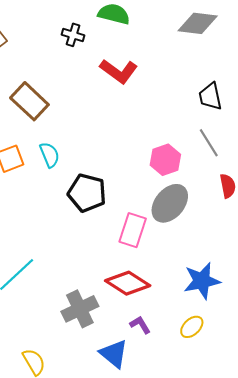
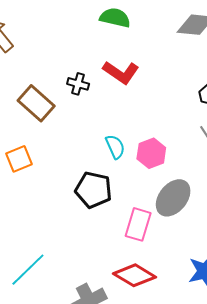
black cross: (73, 35) -> (78, 84), moved
cyan semicircle: (50, 155) -> (115, 147), moved
pink hexagon: (165, 160) -> (151, 153), moved

